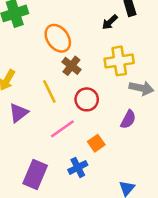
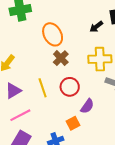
yellow line: (49, 91) -> (43, 88), moved
purple semicircle: (128, 119) -> (87, 106), moved
pink line: (62, 129) -> (20, 115), moved

